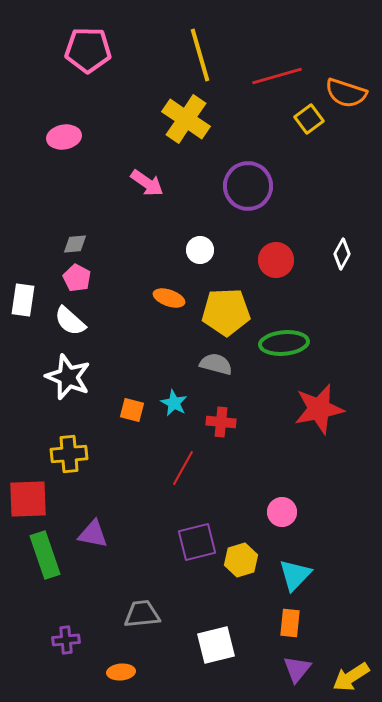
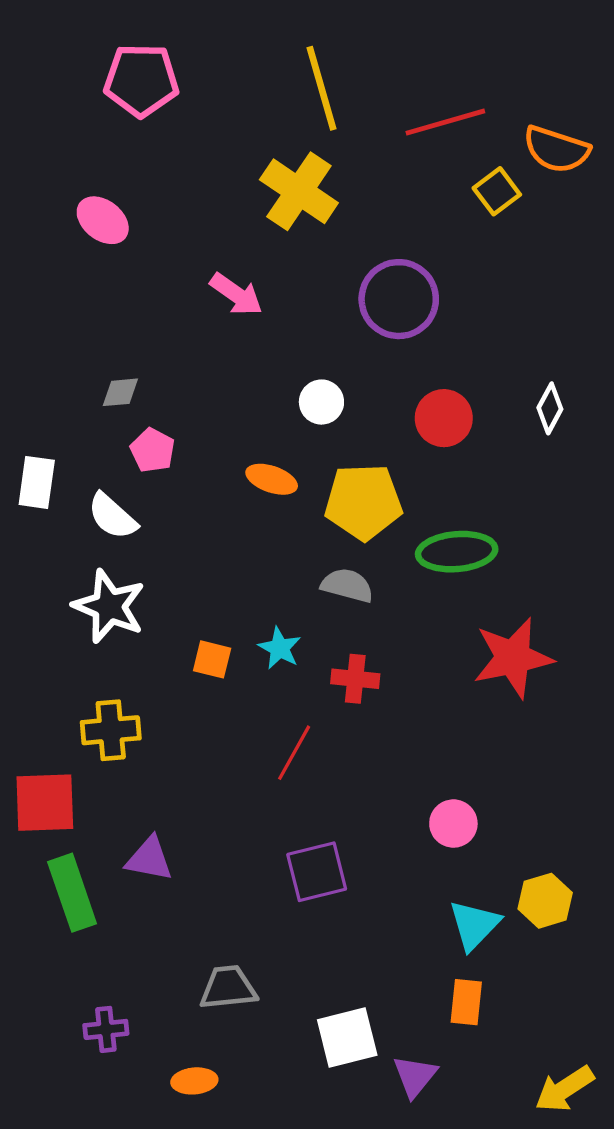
pink ellipse: (64, 137) -> (103, 220), turned 48
pink pentagon: (77, 278) -> (153, 450), moved
yellow hexagon: (241, 560) -> (545, 901), moved
purple triangle: (297, 669) -> (415, 1076), moved

